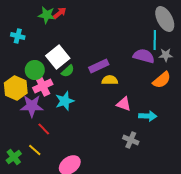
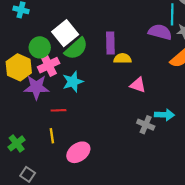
purple rectangle: (99, 66) -> (110, 43), turned -66
green semicircle: (68, 71) -> (76, 49), size x1.6
cyan arrow: (148, 116) -> (164, 115), moved
red line: (44, 129) -> (58, 110), moved, turned -48
yellow line: (35, 150) -> (52, 136), moved, turned 40

